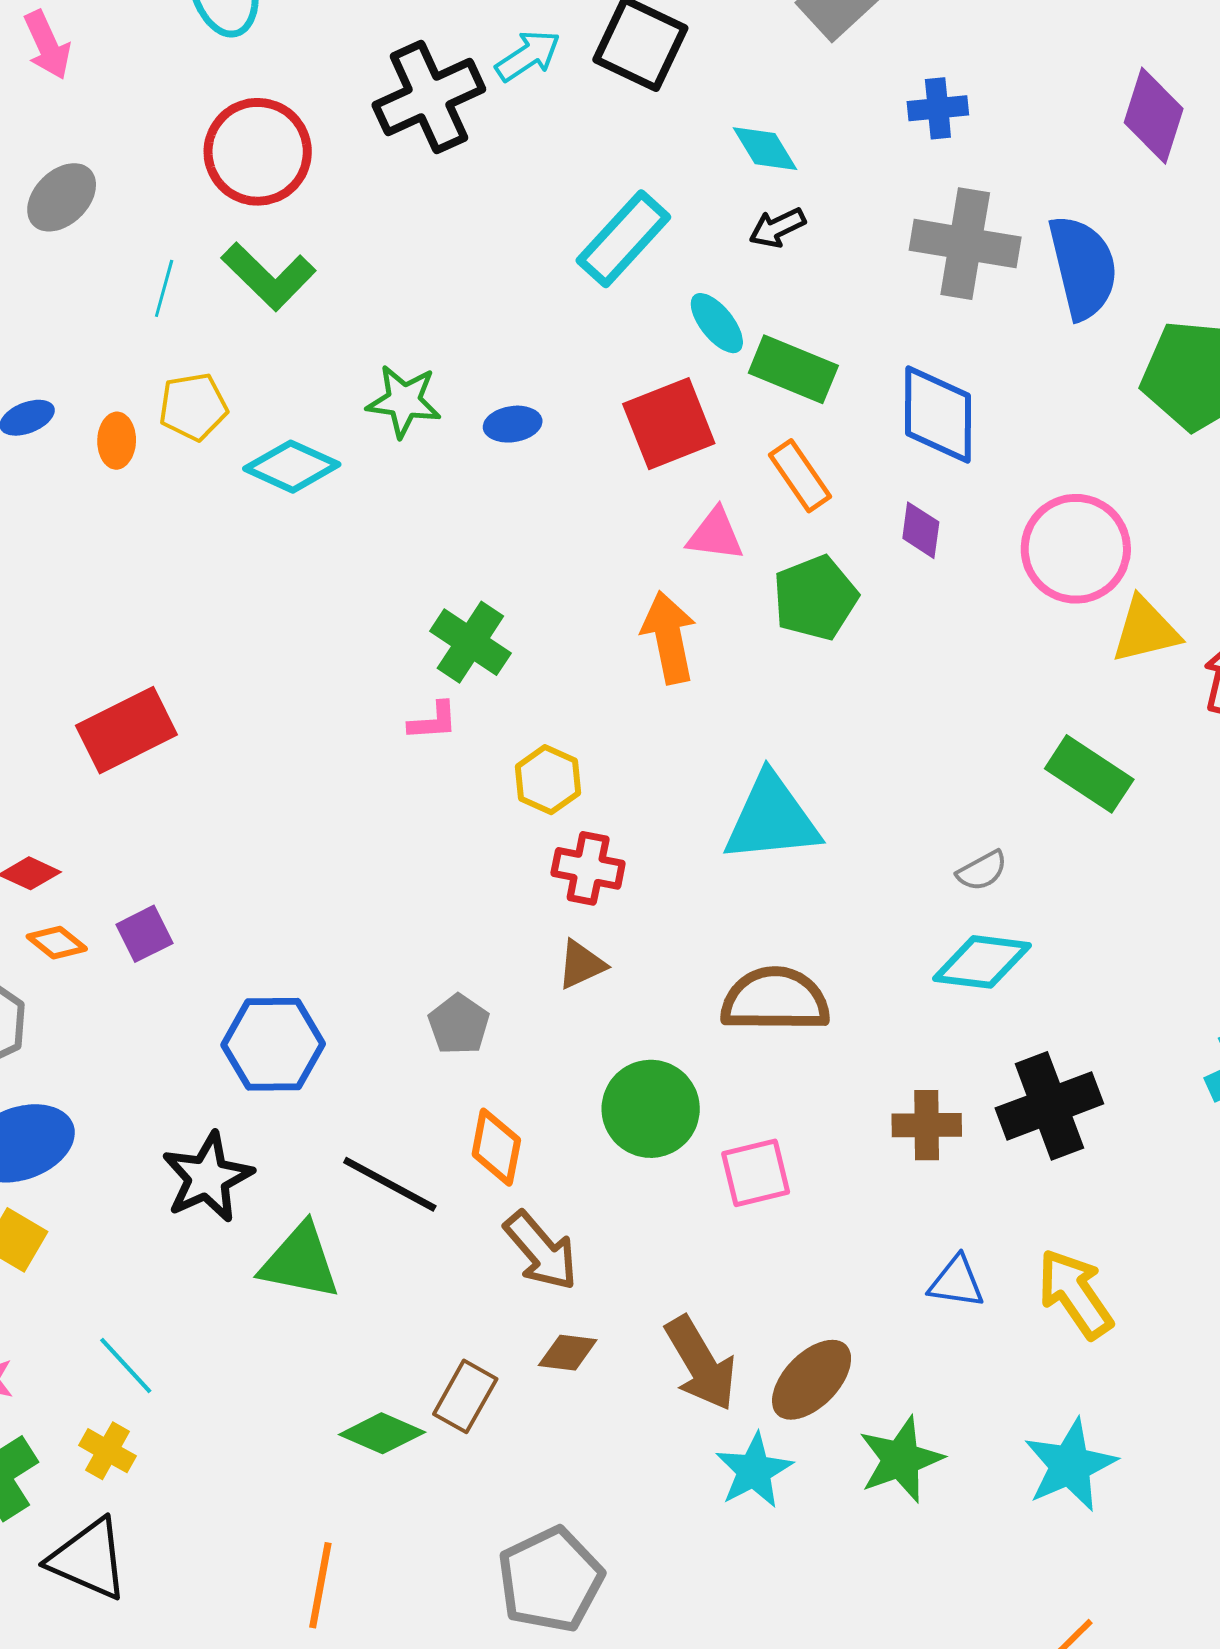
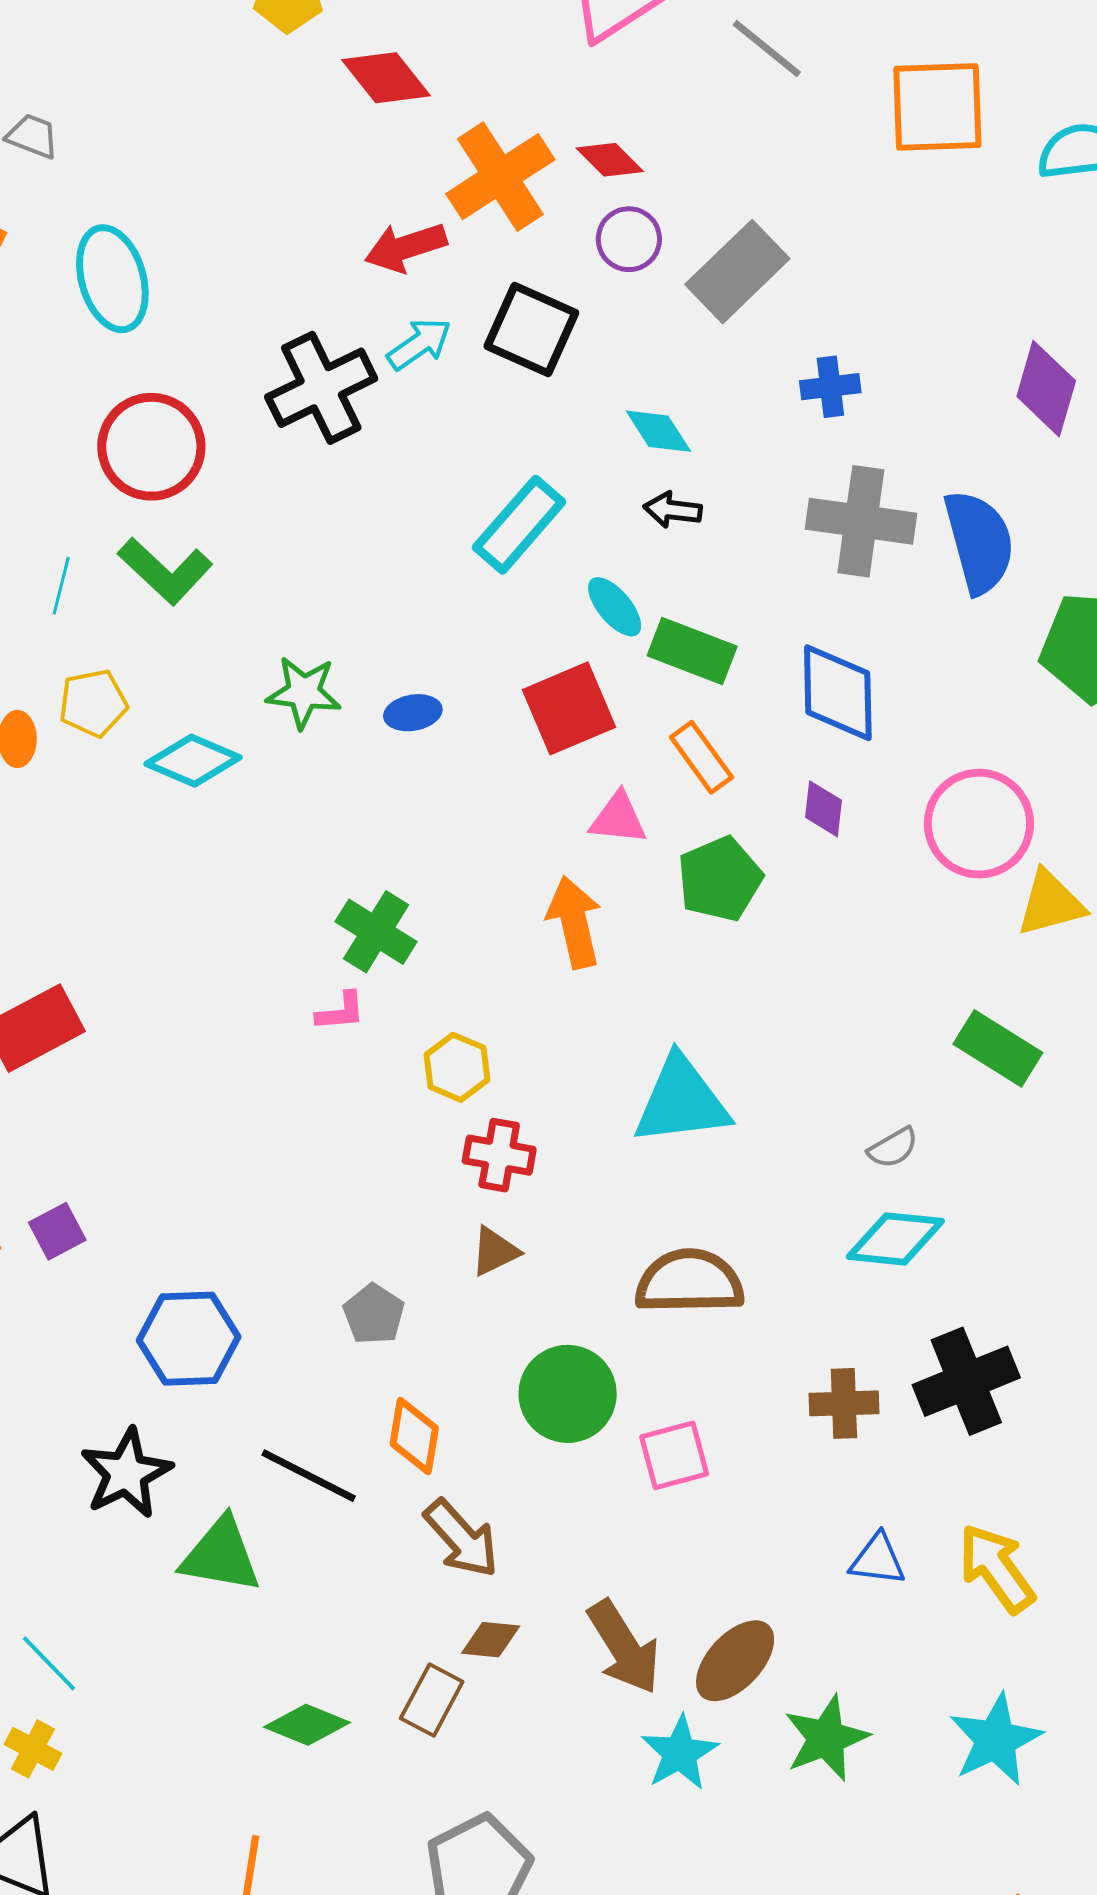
black arrow: (777, 228) -> (673, 510), turned 34
brown rectangle: (465, 1396) -> (432, 1700), moved

